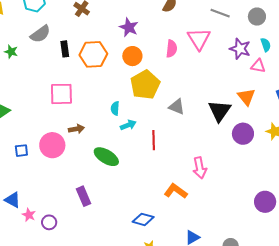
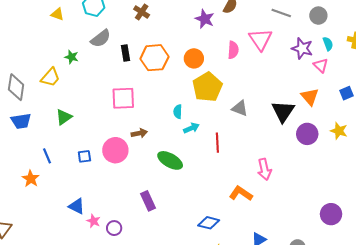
purple star: (129, 27) -> (205, 19), moved
pink triangle: (258, 66) -> (321, 65), turned 35
purple circle: (265, 202) -> (331, 214), moved

